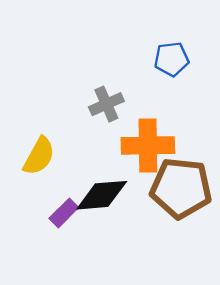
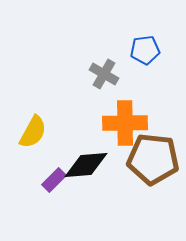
gray cross: (106, 104) -> (104, 74), moved, turned -36

